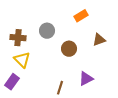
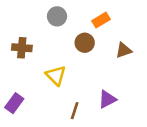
gray circle: (47, 31) -> (57, 16), moved
brown circle: (69, 49) -> (85, 43), moved
yellow triangle: (22, 60) -> (56, 75), moved

